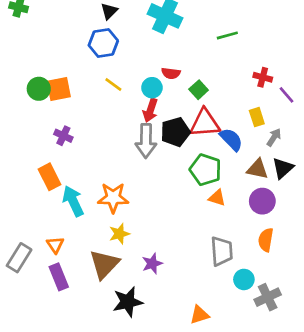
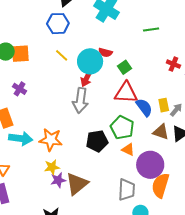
cyan circle: (152, 88) -> (90, 61), size x1.6
yellow rectangle: (257, 117) -> (164, 105), moved
black pentagon: (175, 132) -> (97, 141), moved
cyan arrow: (73, 201) -> (21, 138), turned 115
purple circle: (262, 201) -> (150, 165), moved, size x1.4
orange semicircle: (266, 240) -> (160, 185), size x1.4
brown triangle: (104, 264) -> (77, 184), moved
purple star: (152, 264) -> (58, 180), moved

